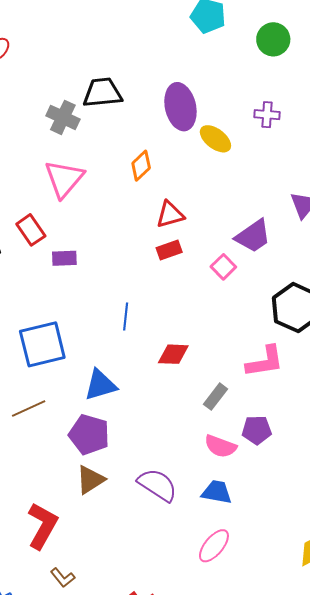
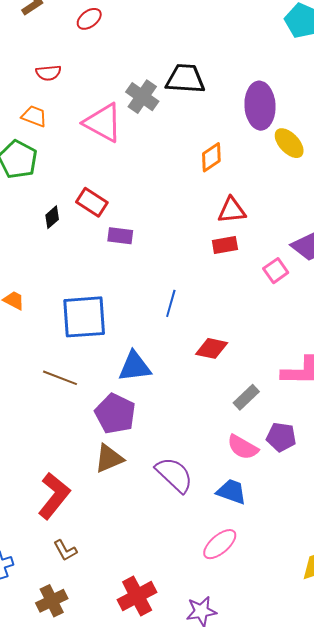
pink triangle: (64, 179) -> (103, 123), moved, turned -51
red rectangle: (31, 230) -> (92, 202), turned -32
brown line: (29, 408) -> (60, 378), turned 36

